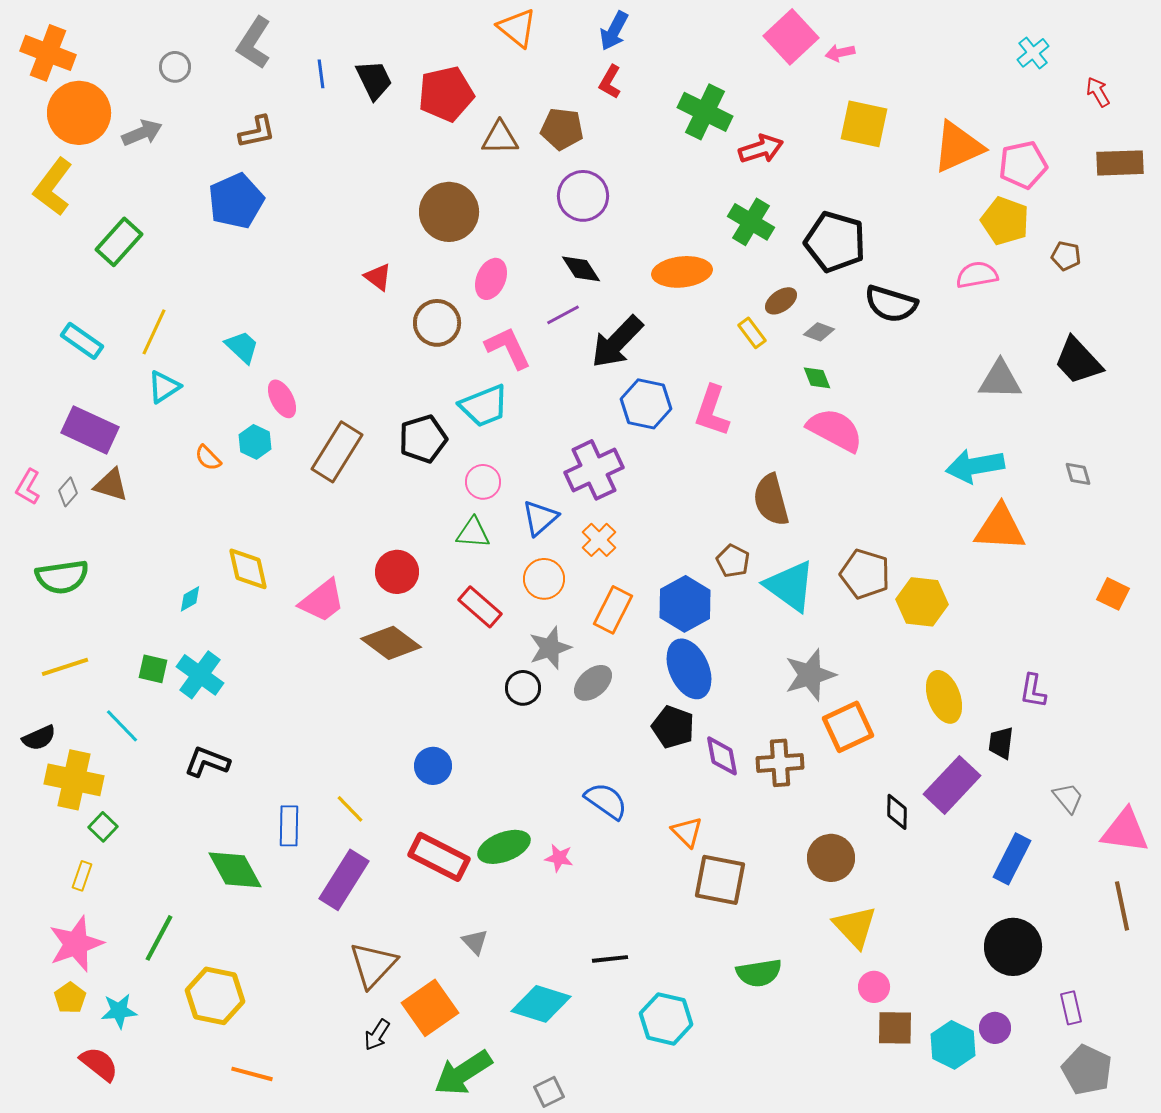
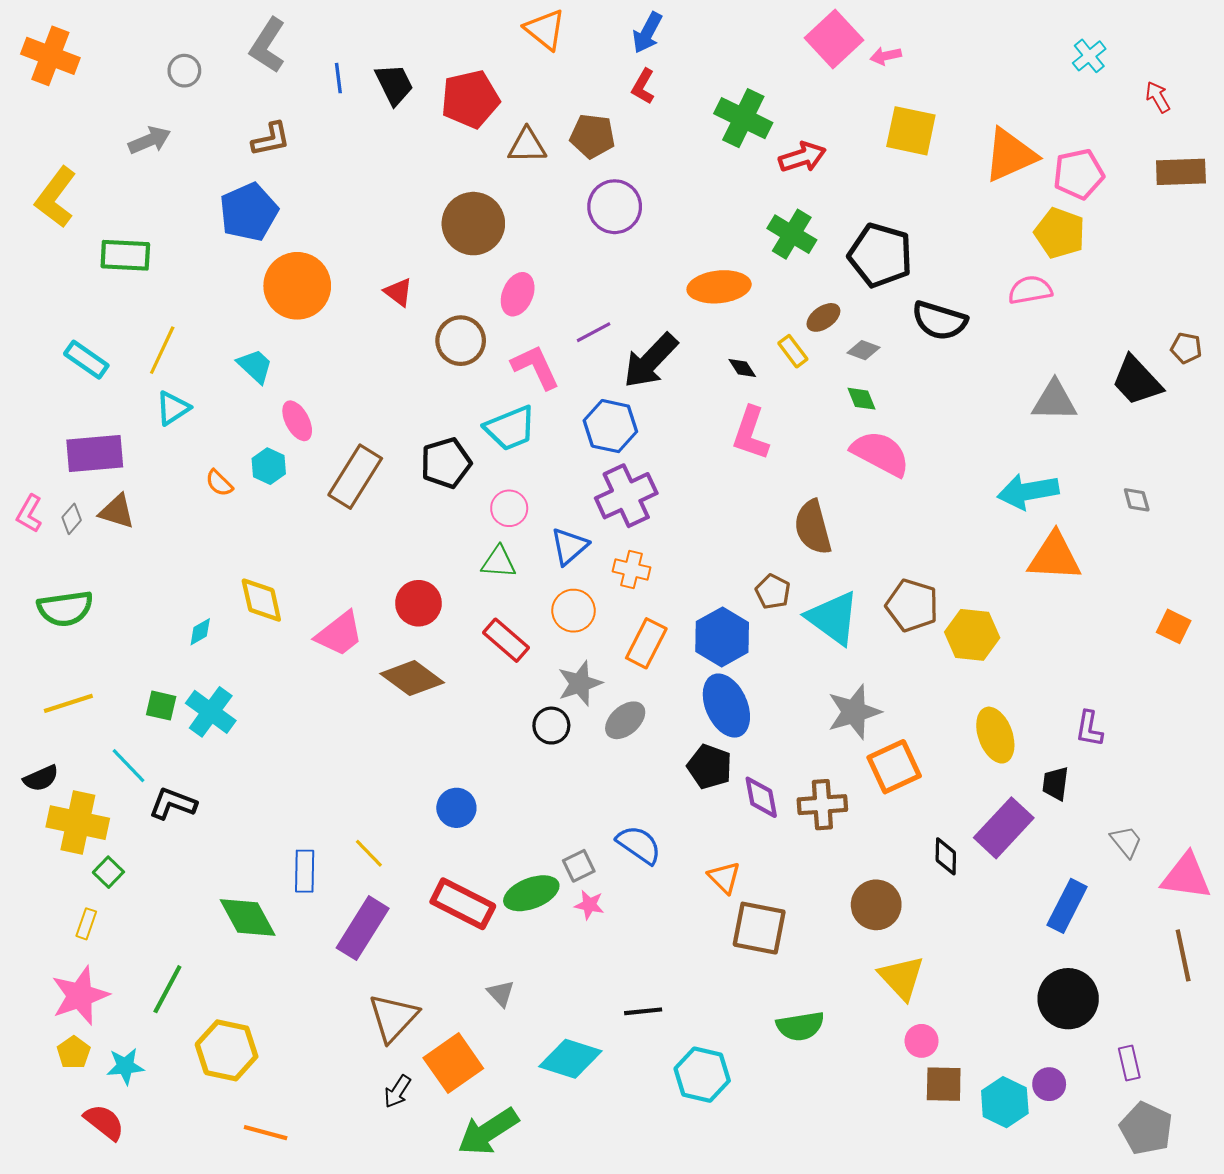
orange circle: (79, 113) -> (297, 286), moved
green rectangle: (119, 242) -> (125, 255), turned 51
brown pentagon: (1066, 256) -> (1186, 348), moved
black diamond: (581, 269) -> (742, 368), moved, size x0.7
blue hexagon: (646, 404) -> (610, 426), moved
purple rectangle: (90, 430) -> (95, 453), turned -30
orange cross: (599, 540) -> (632, 569), turned -32
black L-shape: (207, 762) -> (173, 804), moved
gray square: (549, 1092) -> (579, 866), moved

